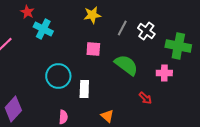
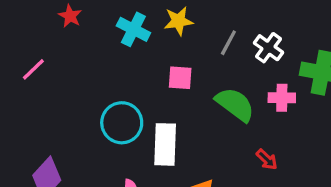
cyan cross: (43, 29) -> (133, 29), moved
pink cross: (164, 73) -> (282, 98), moved
white rectangle: (84, 89) -> (165, 144), size x1.4

